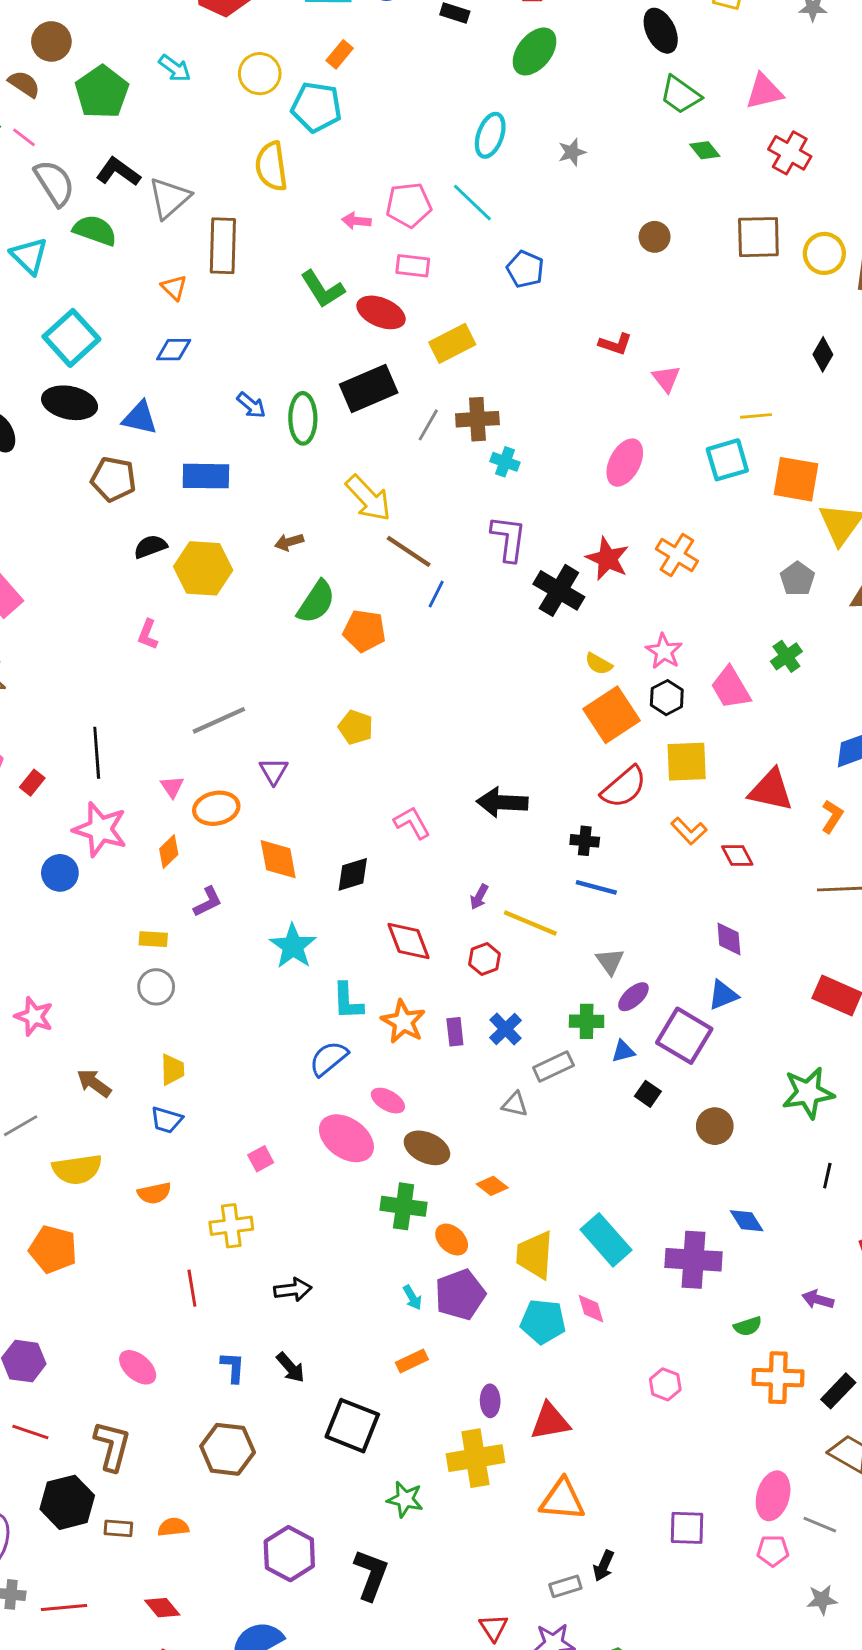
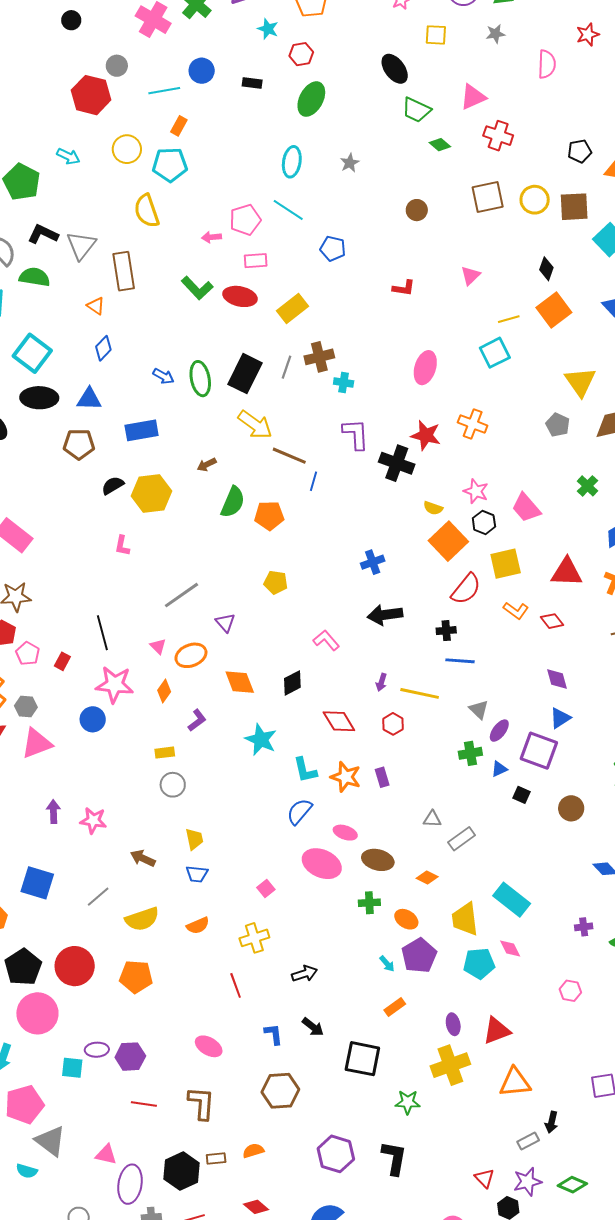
blue diamond: (174, 350) -> (103, 348), turned -35
pink triangle: (666, 379) -> (471, 276), moved, turned 35
black rectangle: (369, 389) -> (245, 374), moved, turned -30
orange square: (796, 479) -> (554, 310), moved, turned -36
green cross: (786, 656) -> (588, 486), moved
blue cross: (506, 1029) -> (373, 562), moved, turned 35
gray rectangle: (553, 1066) -> (462, 839), moved
green cross: (404, 1206) -> (369, 903), size x0.7
purple cross: (693, 1260) -> (584, 927), moved, size x0.5
black hexagon: (67, 1502) -> (182, 1171), moved

